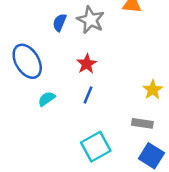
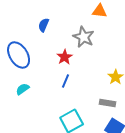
gray star: (91, 20) -> (84, 37), moved
cyan semicircle: (47, 99) -> (23, 89), moved

